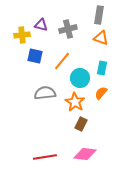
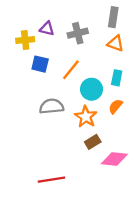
brown rectangle: (81, 124) -> (93, 142), turned 32
pink diamond: (85, 154) -> (114, 159), moved

